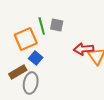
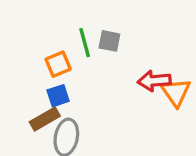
orange square: (26, 39) -> (58, 64), size x0.7
blue square: (36, 58) -> (58, 96), moved, turned 32

